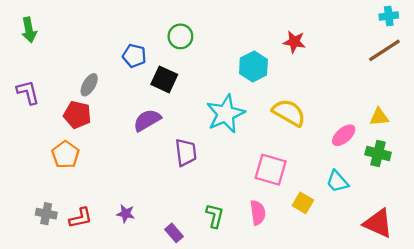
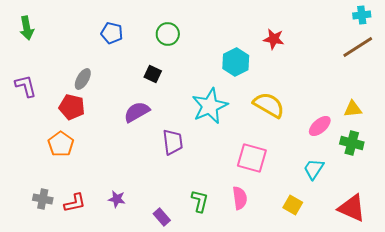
blue pentagon: (134, 56) -> (112, 33), moved
black square: (164, 79) -> (153, 74), size x0.7
cyan trapezoid: (337, 181) -> (314, 169), turned 75
yellow square: (303, 203) -> (293, 205), moved

